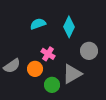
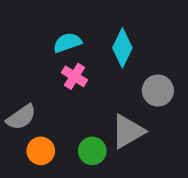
pink cross: (48, 54) -> (74, 76), moved
orange circle: (35, 69) -> (41, 151), moved

